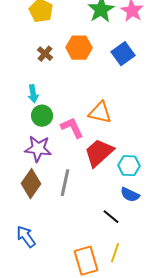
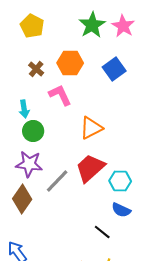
orange triangle: (100, 113) -> (91, 128), turned -40
pink L-shape: (72, 128) -> (60, 95), moved
gray line: (65, 183) -> (57, 181), moved, turned 32

